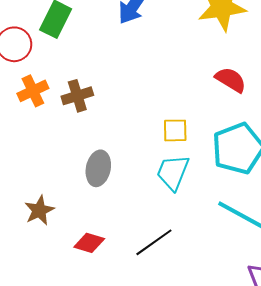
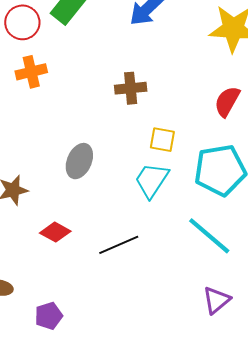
red semicircle: (231, 80) -> (227, 101), turned -104
brown cross: (77, 96) -> (131, 88), moved

